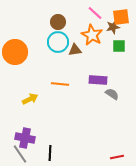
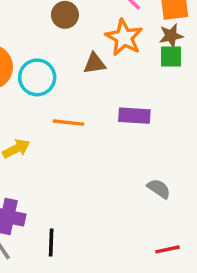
brown star: (113, 27) -> (171, 36), moved
cyan circle: (58, 42) -> (37, 77), moved
gray semicircle: (112, 94) -> (159, 189), moved

